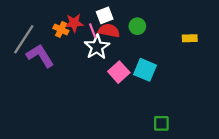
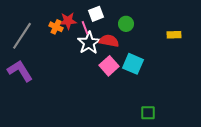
red semicircle: (109, 31) -> (109, 41), moved
purple L-shape: (40, 56) -> (20, 71), moved

